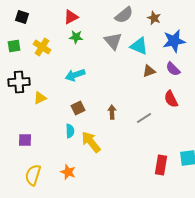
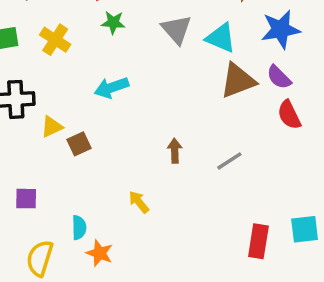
brown triangle: (149, 71) -> (238, 81), size x1.6
red semicircle: (171, 99) -> (289, 115), moved
brown square: (78, 108) -> (79, 144), moved
cyan semicircle: (70, 131) -> (79, 228), moved
yellow arrow: (91, 142) -> (139, 202), size x0.6

